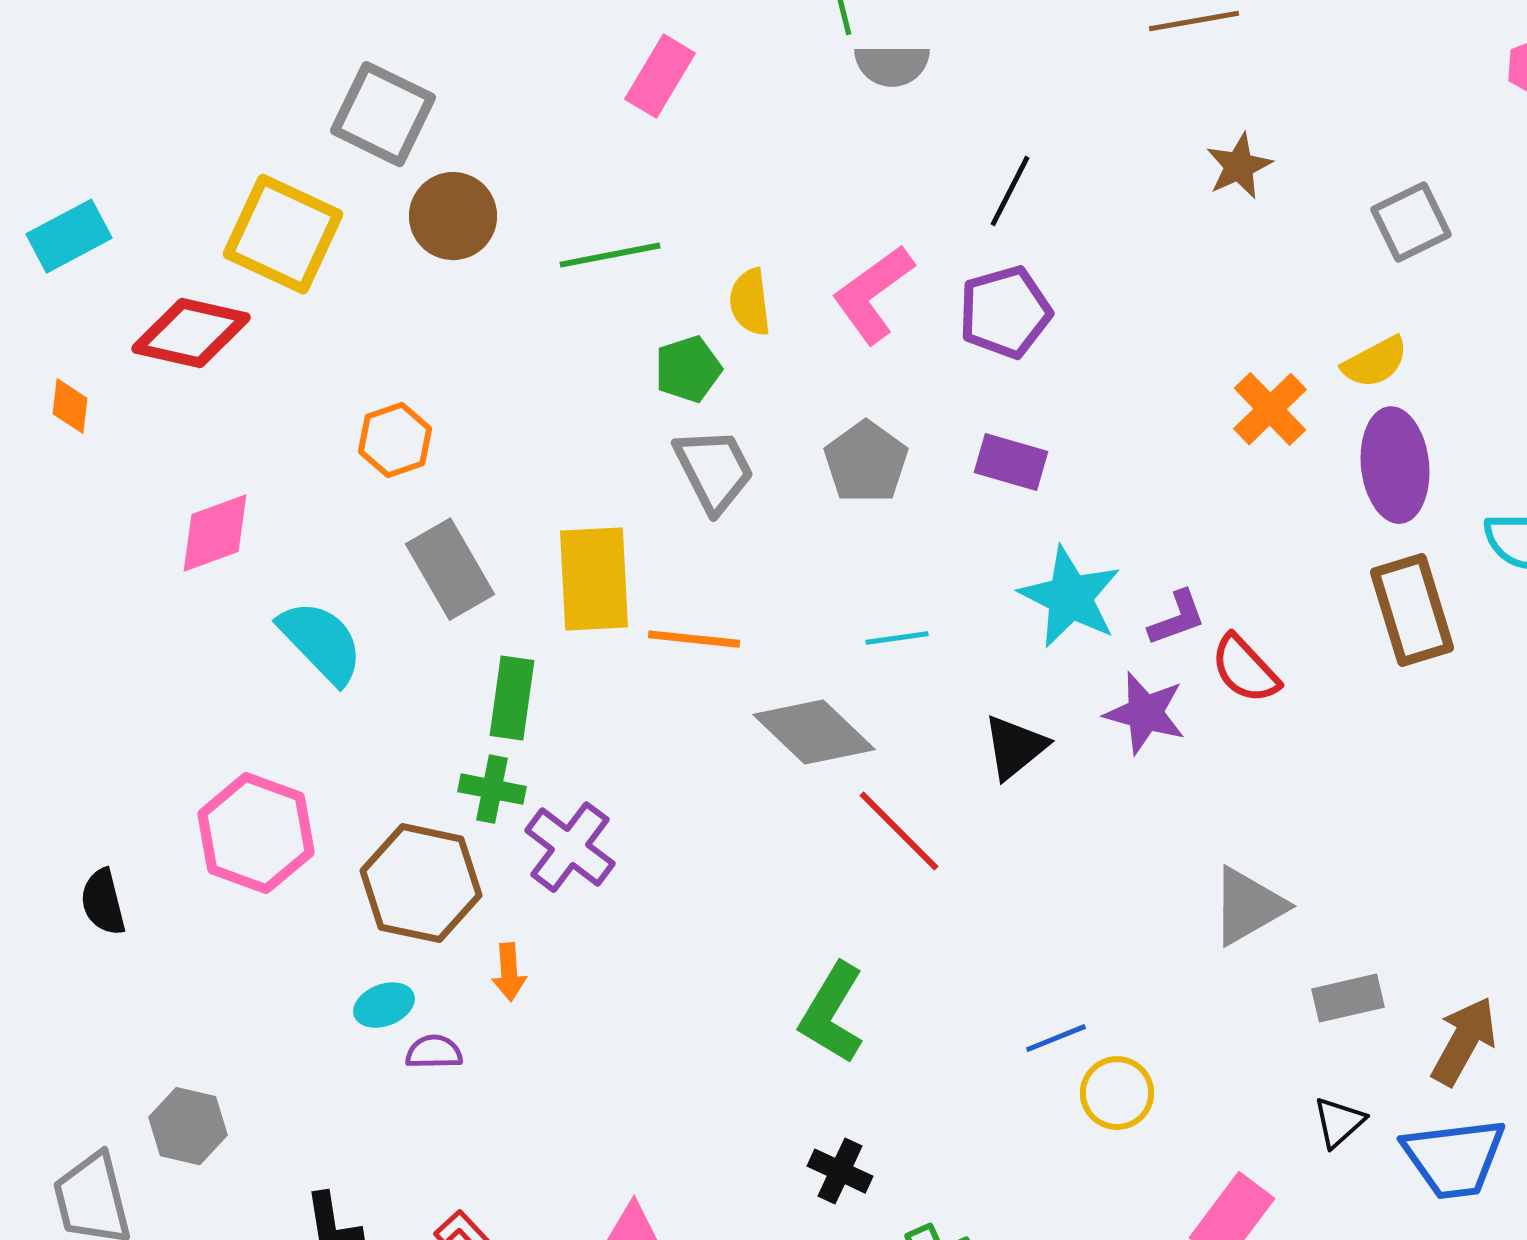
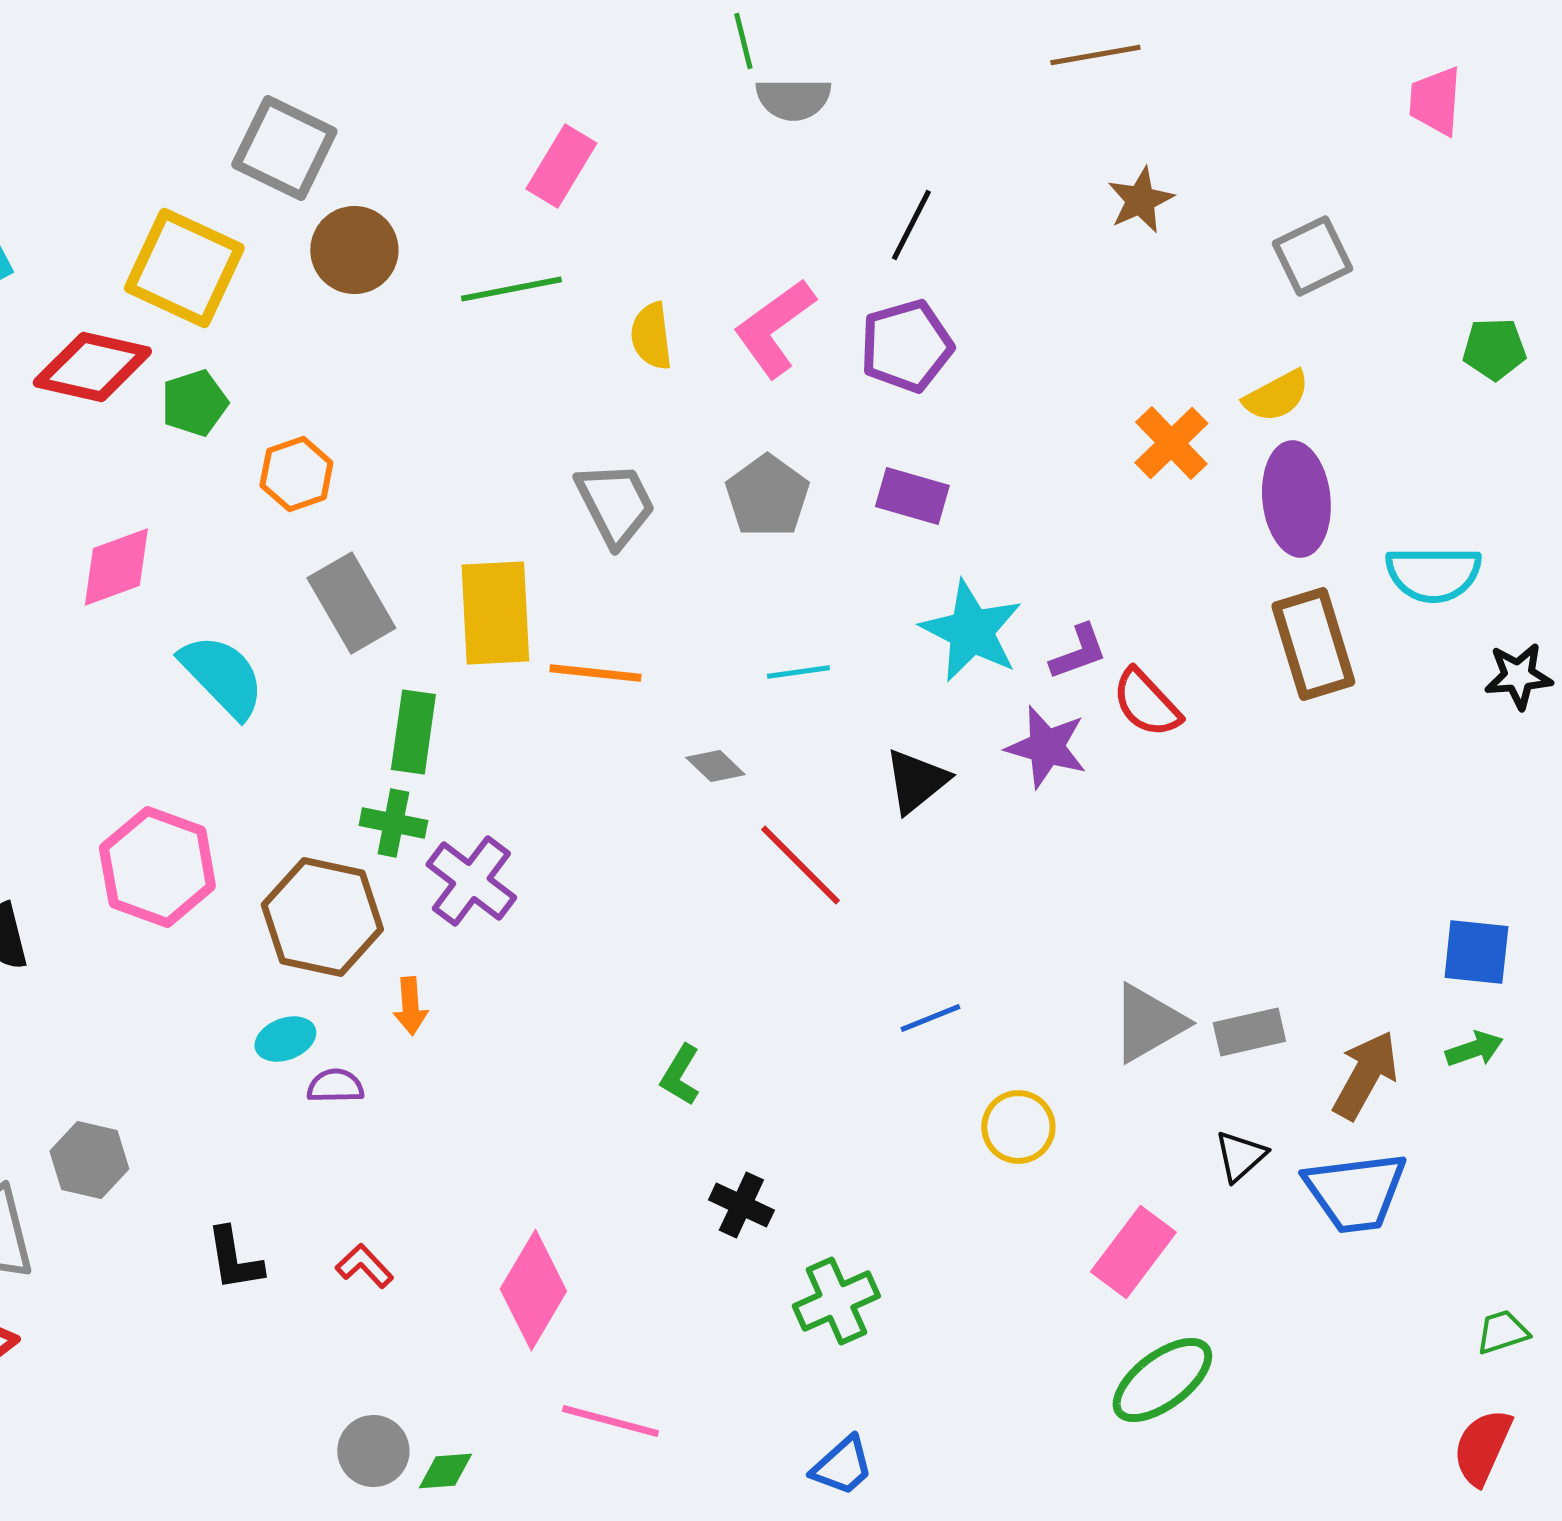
pink rectangle: (660, 76) -> (561, 166), moved
green pentagon: (688, 369) -> (194, 403), moved
gray diamond: (814, 732) -> (715, 766), size x0.5
gray triangle: (1248, 906) -> (1148, 1023), moved
green L-shape: (832, 1013) -> (680, 1075), moved, size x0.6
blue line: (1056, 1038) -> (930, 1018), moved

